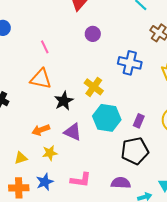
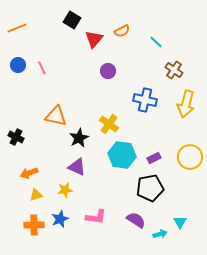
pink line: (45, 47) -> (42, 68), moved
purple rectangle: (139, 121) -> (154, 158), turned 40
orange arrow: (41, 130) -> (29, 173), moved
purple triangle: (73, 132) -> (77, 167), moved
purple semicircle: (121, 183) -> (136, 220), turned 30

